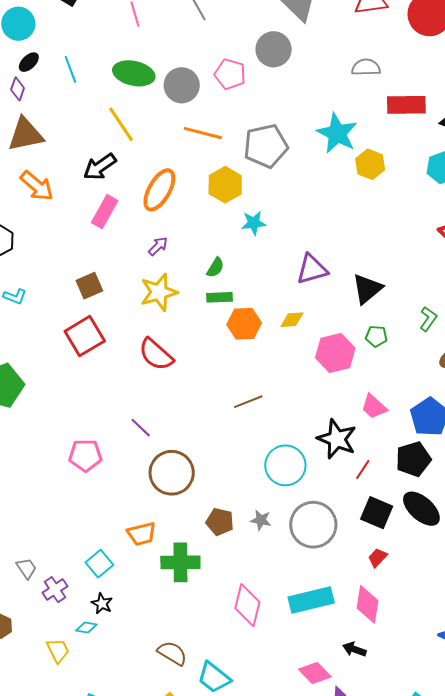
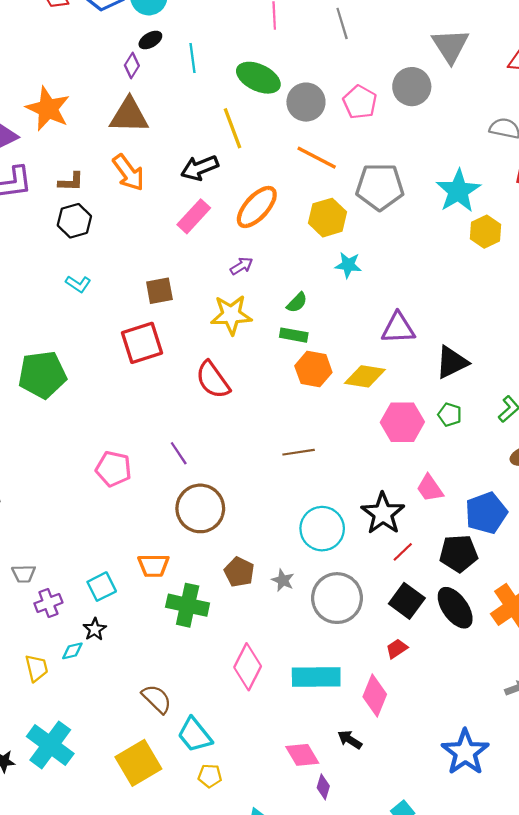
yellow diamond: (292, 320) -> (365, 376), size x1.5
gray trapezoid: (27, 568) -> (24, 574), turned 110
cyan diamond: (86, 628) -> (72, 651), turned -35

